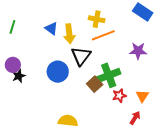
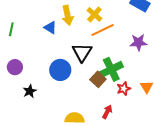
yellow cross: (97, 19) -> (94, 14), turned 35
yellow arrow: (69, 34) -> (67, 15), moved
black star: (19, 76) -> (30, 91), moved
red arrow: (135, 118) -> (107, 112), moved

